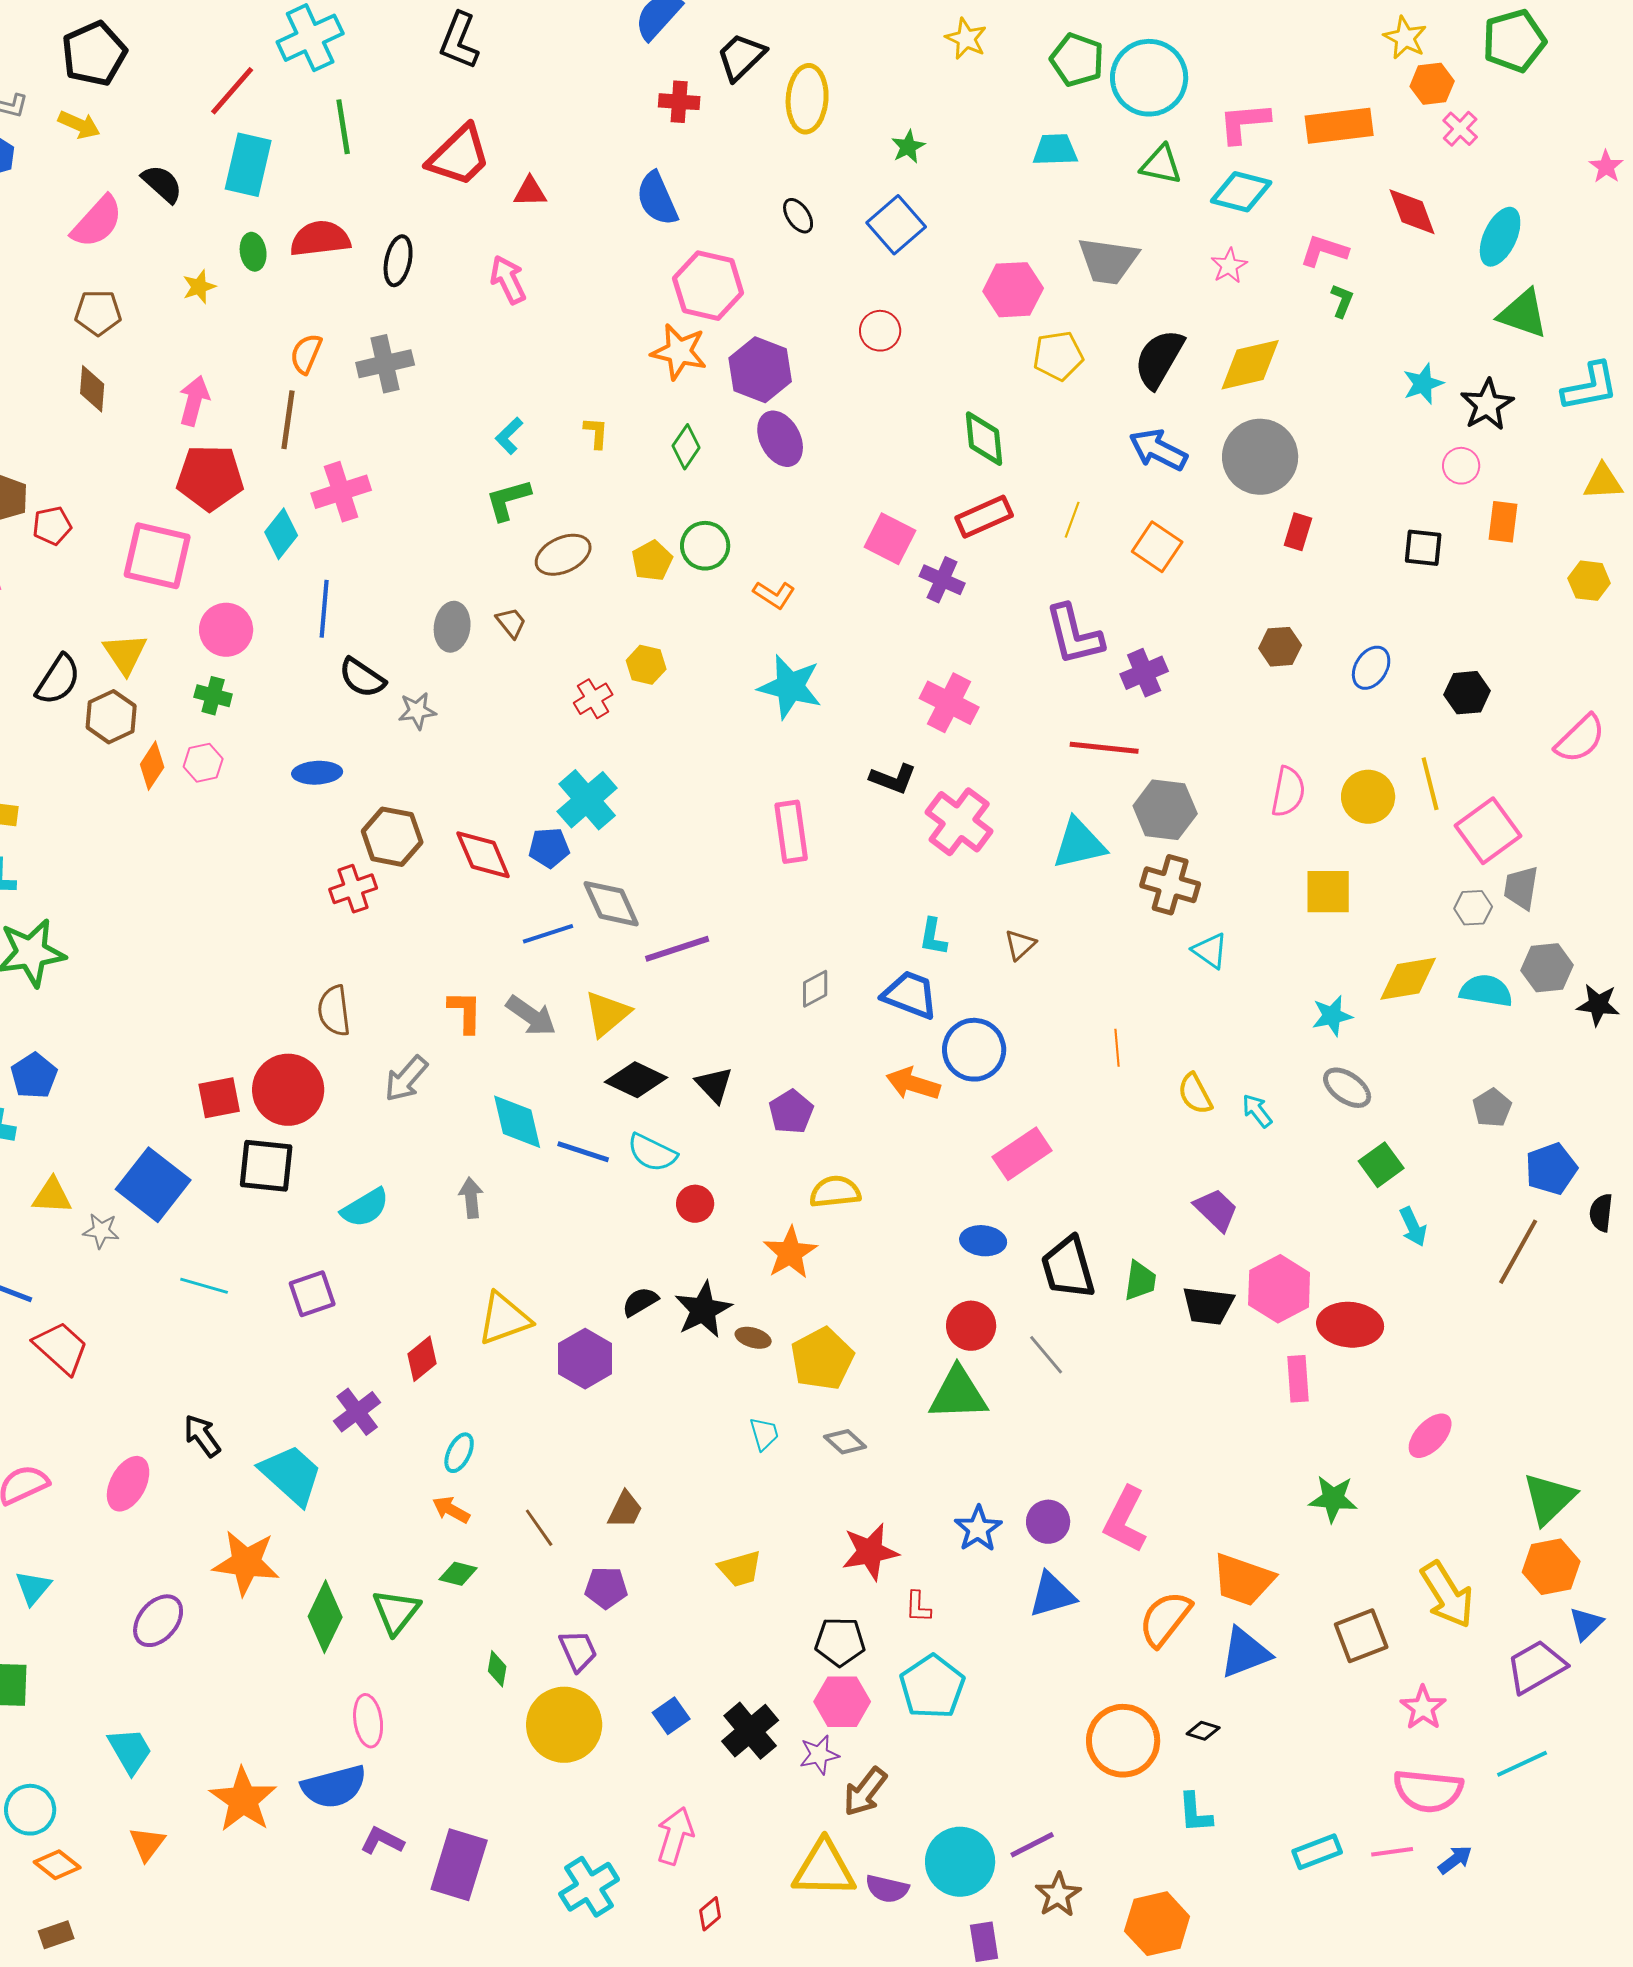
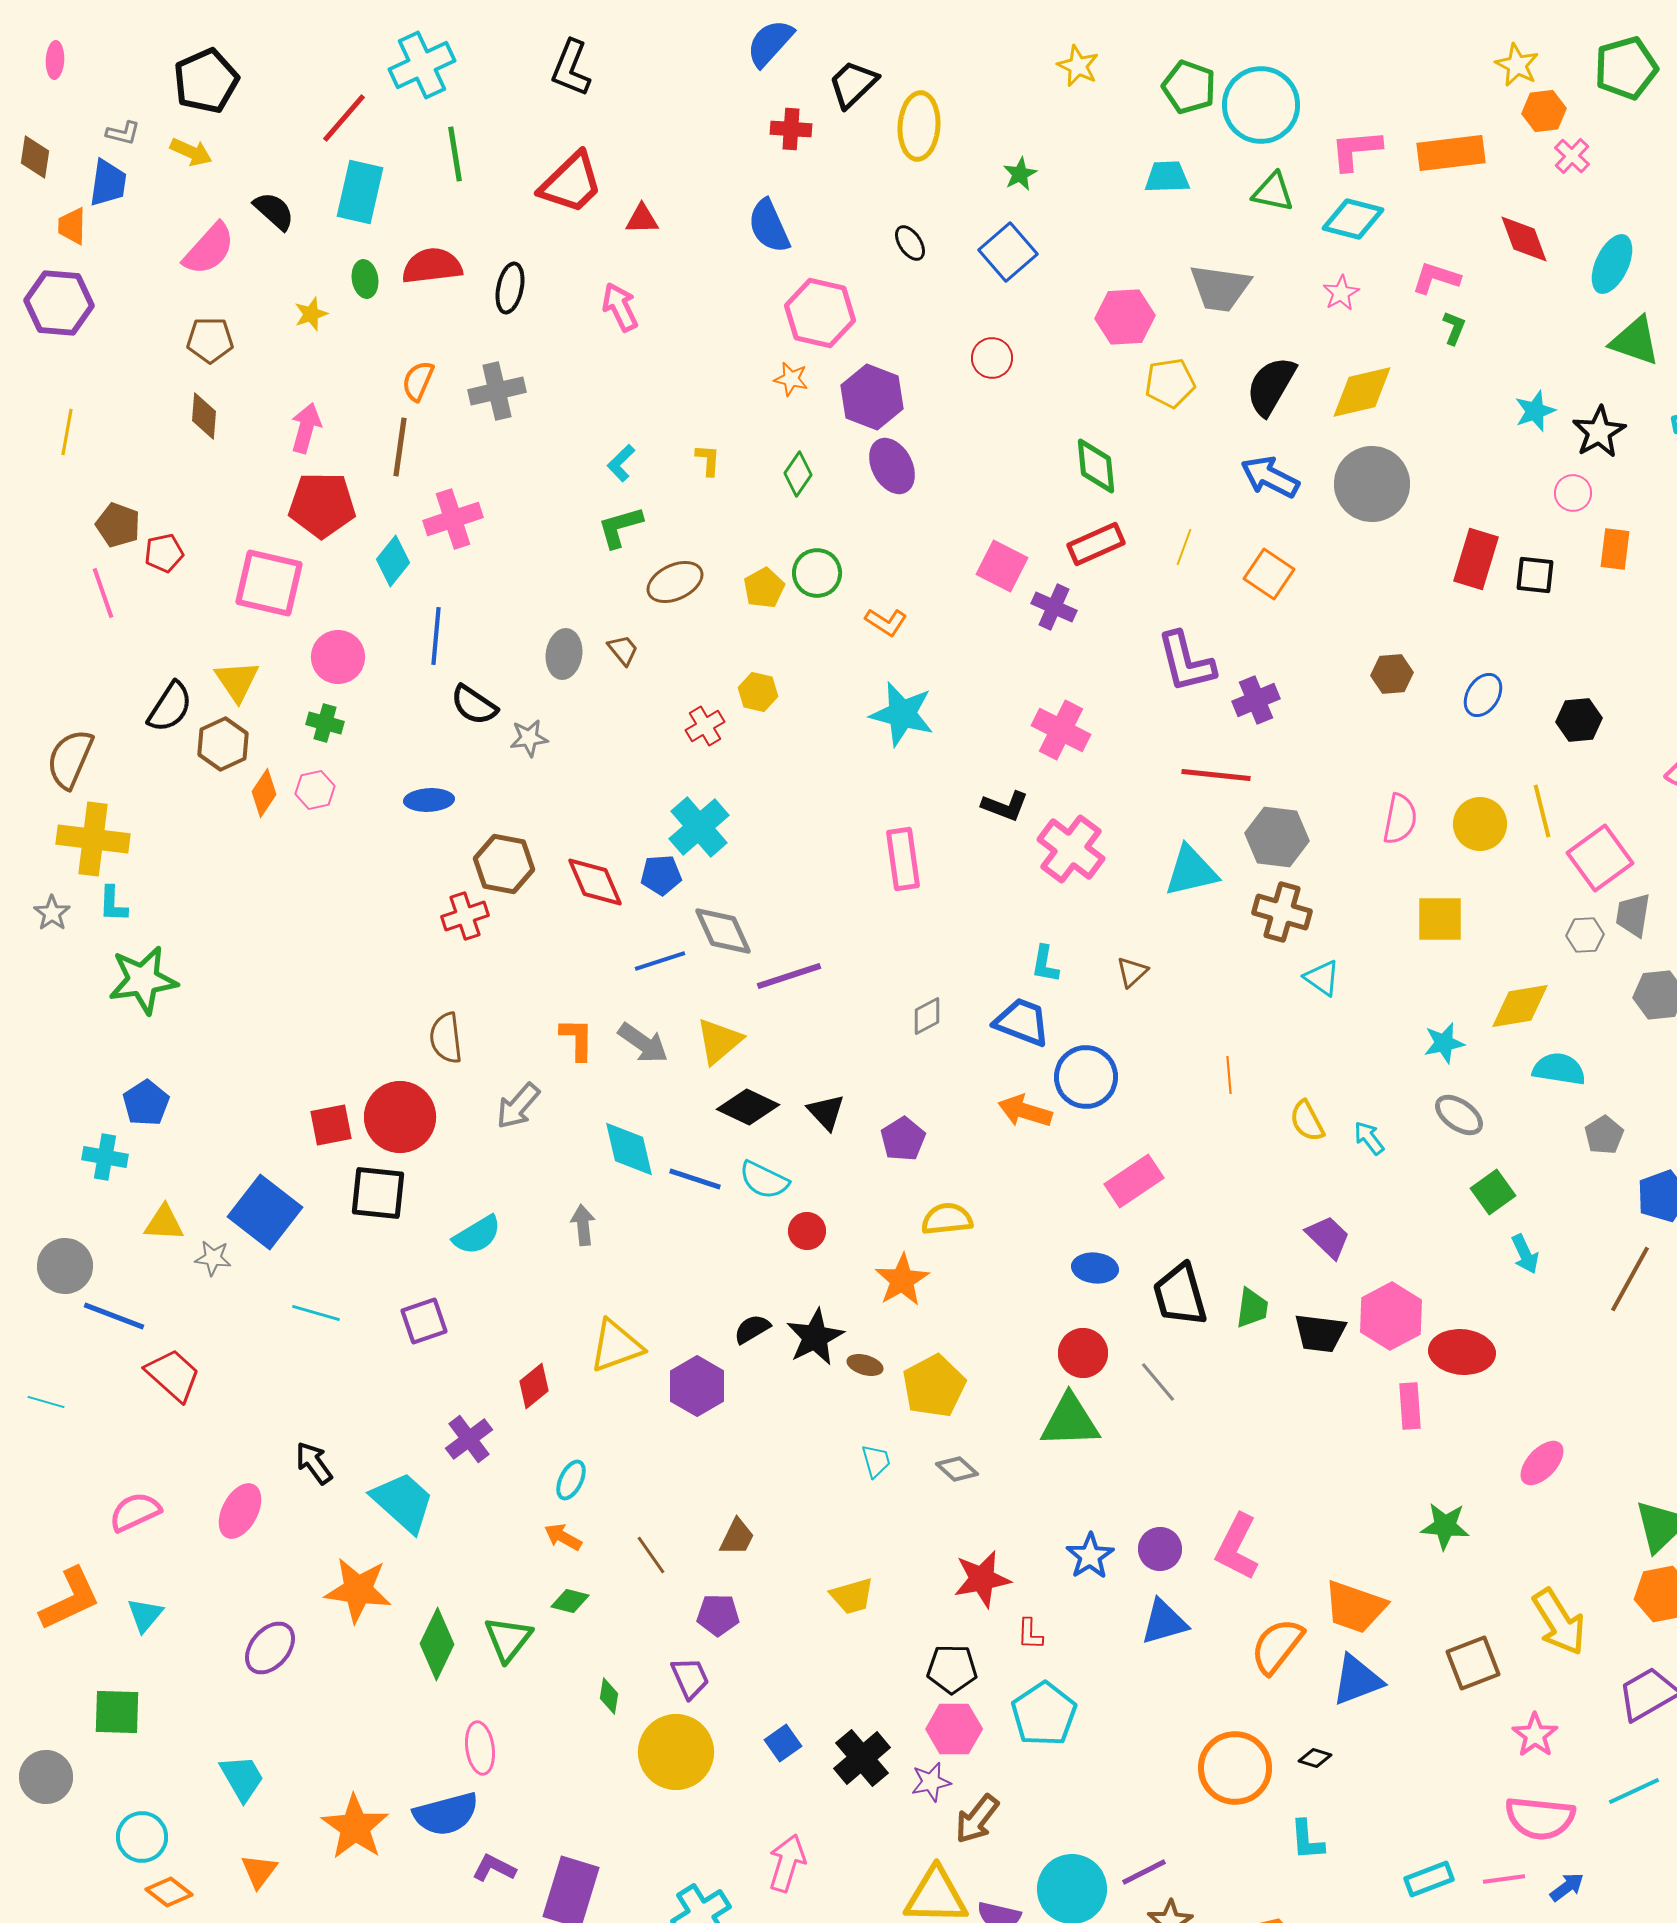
orange star: (679, 352) -> (791, 379), size x0.6
red rectangle: (1298, 532) -> (1476, 559), moved, size x1.6
cyan semicircle: (1486, 991) -> (1559, 1069), moved

